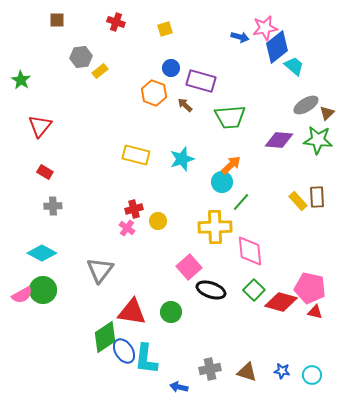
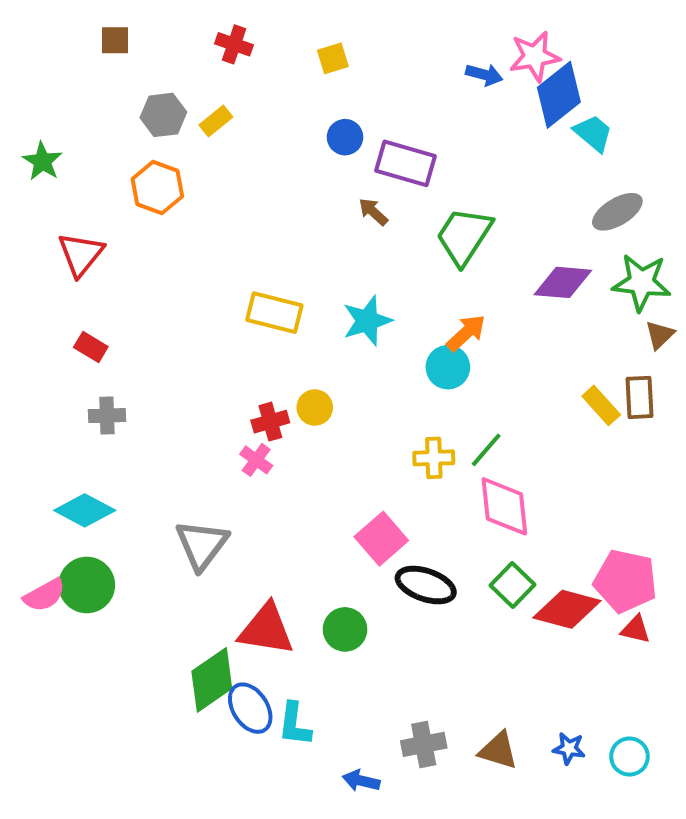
yellow rectangle: (100, 71) -> (216, 121), moved
orange hexagon: (154, 93) -> (157, 188), moved
brown triangle: (327, 113) -> (660, 335), moved
green trapezoid: (230, 117) -> (464, 236), turned 128
green line: (241, 202) -> (486, 450), moved
yellow circle: (158, 221) -> (315, 407), moved
yellow cross: (215, 227) -> (434, 458), size x0.6
cyan L-shape: (146, 359) -> (295, 724), size x0.7

